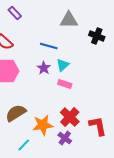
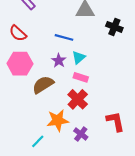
brown semicircle: (16, 113) -> (43, 85), moved
red cross: (70, 117) -> (78, 99), moved

